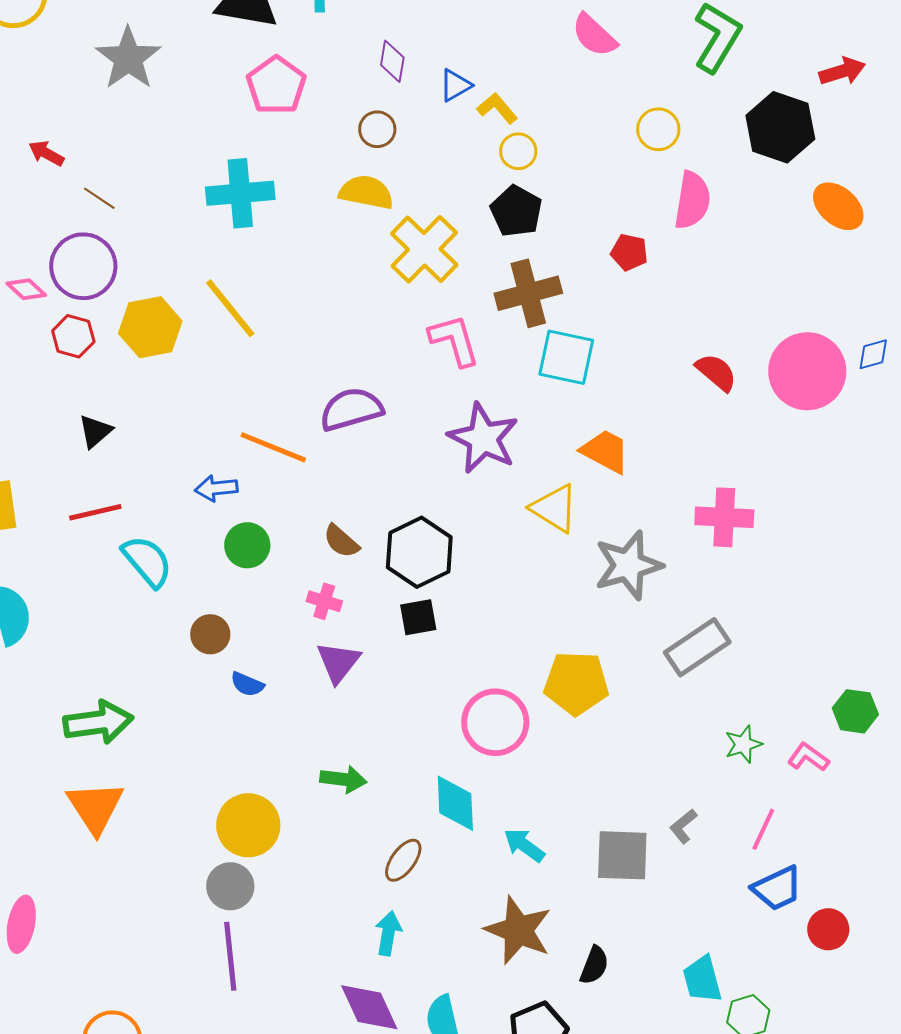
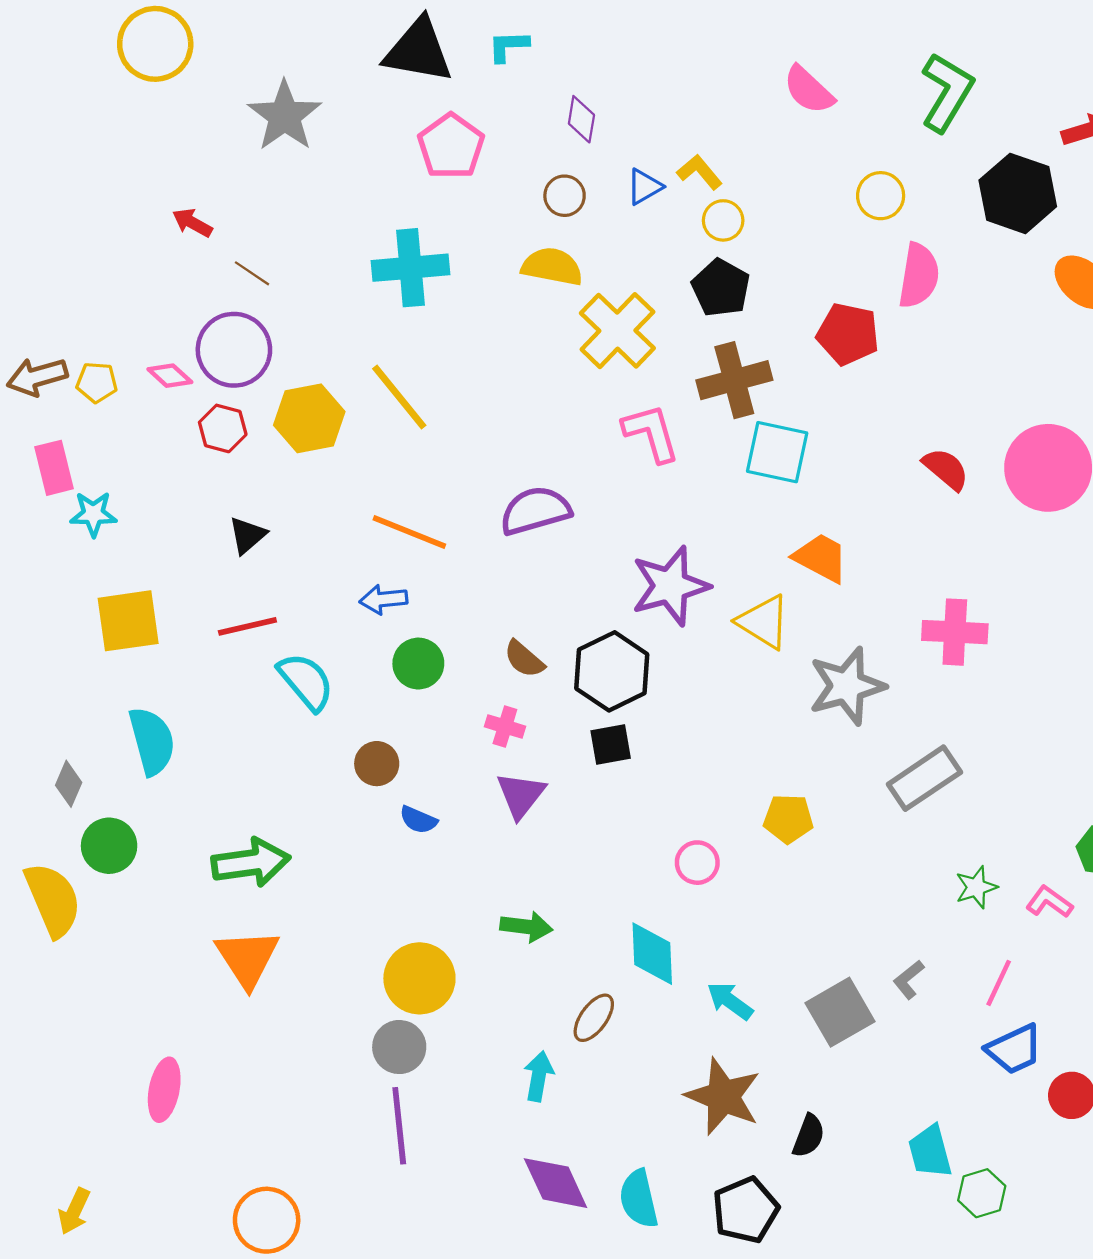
blue triangle: (455, 85) -> (644, 187), moved
red pentagon: (629, 252) -> (848, 334), size x1.5
purple star: (483, 438) -> (670, 586), moved, turned 30
orange line: (273, 447) -> (409, 532), moved
yellow pentagon: (576, 683) -> (788, 819), size x0.7
pink circle: (495, 722) -> (697, 863), size x0.6
gray square: (622, 855) -> (840, 1012), turned -32
cyan arrow: (388, 933) -> (539, 1076), moved

